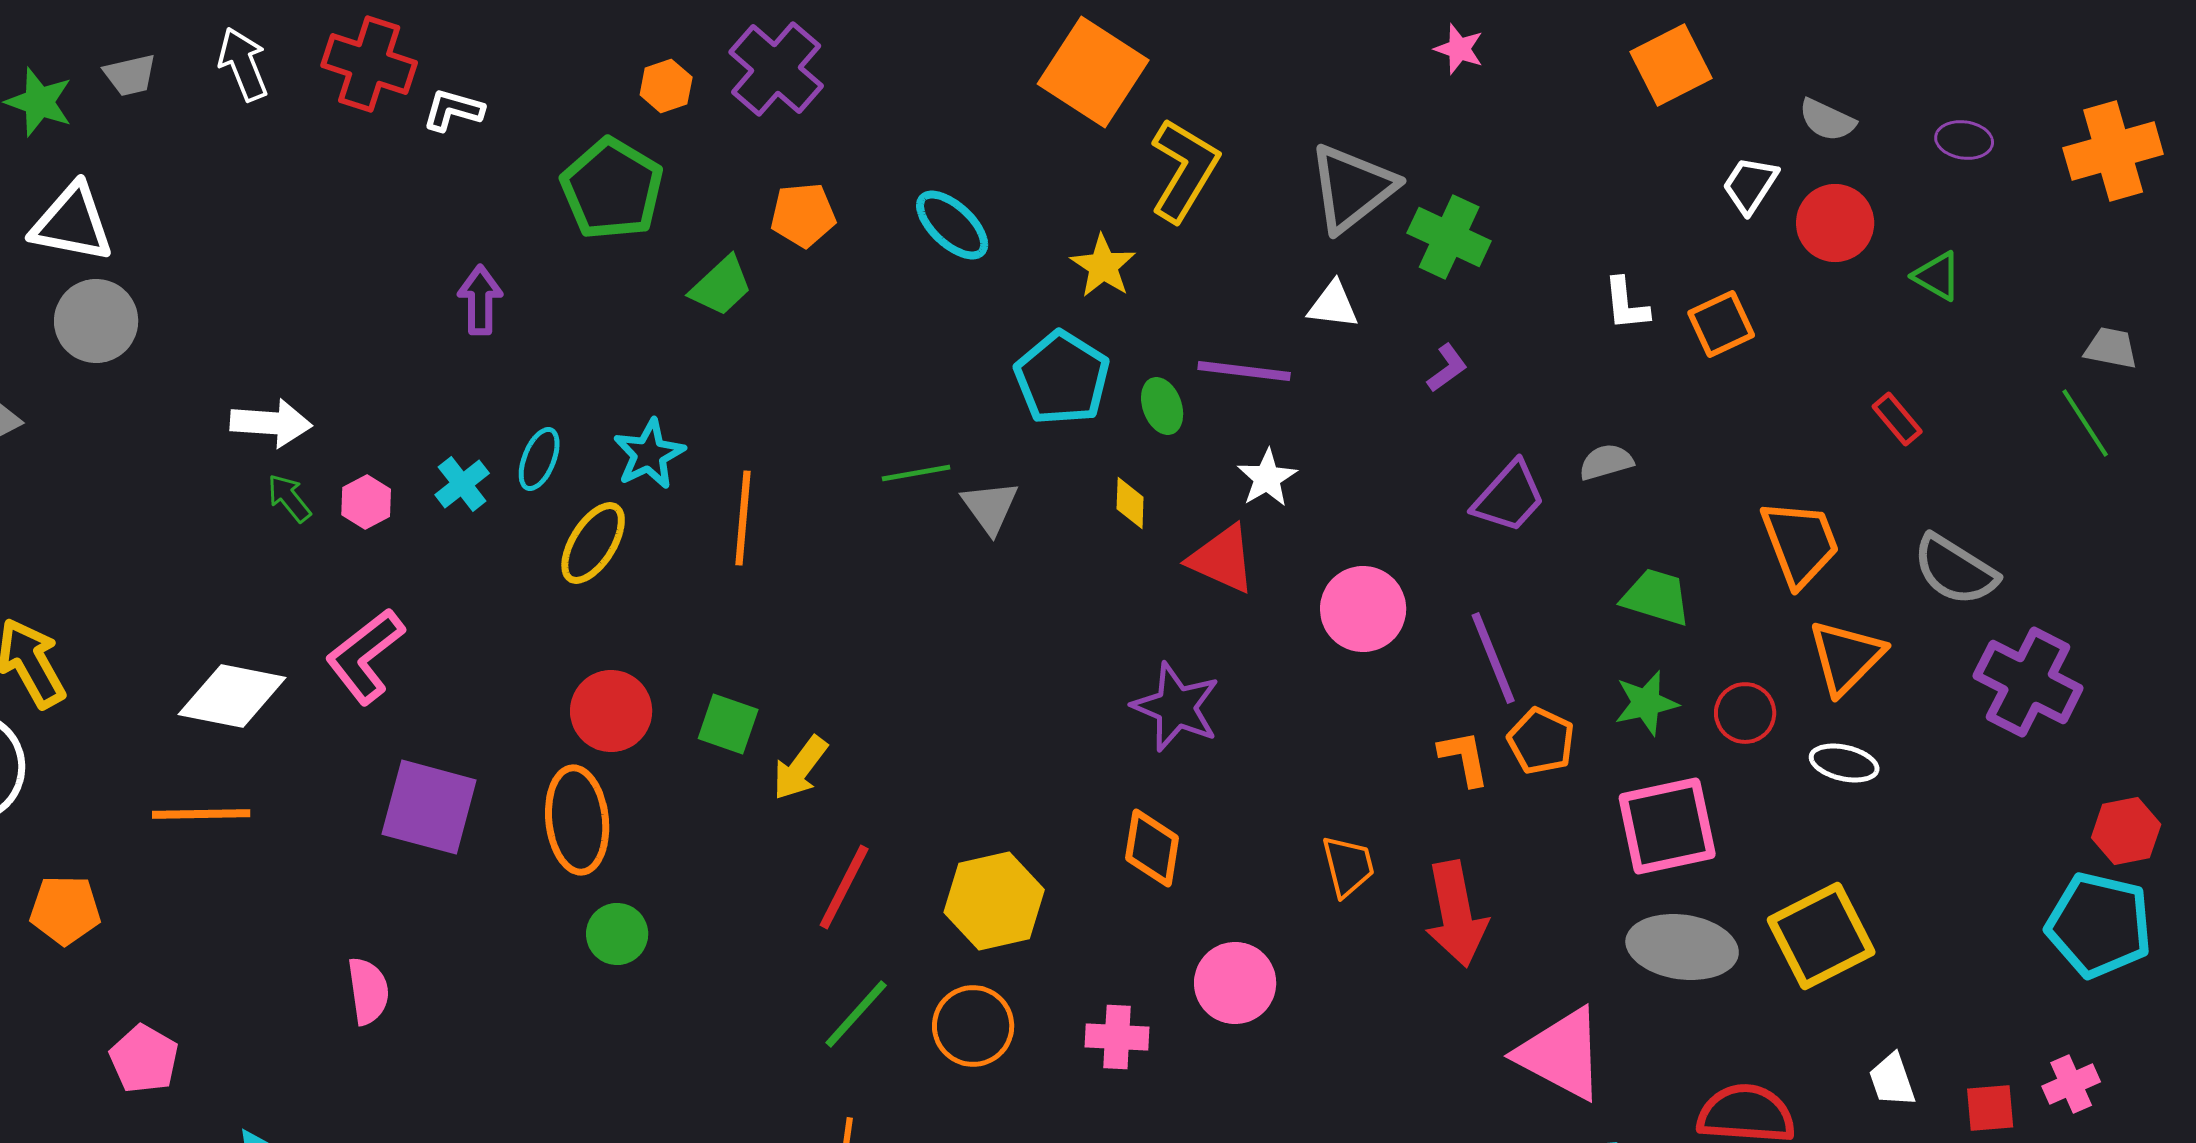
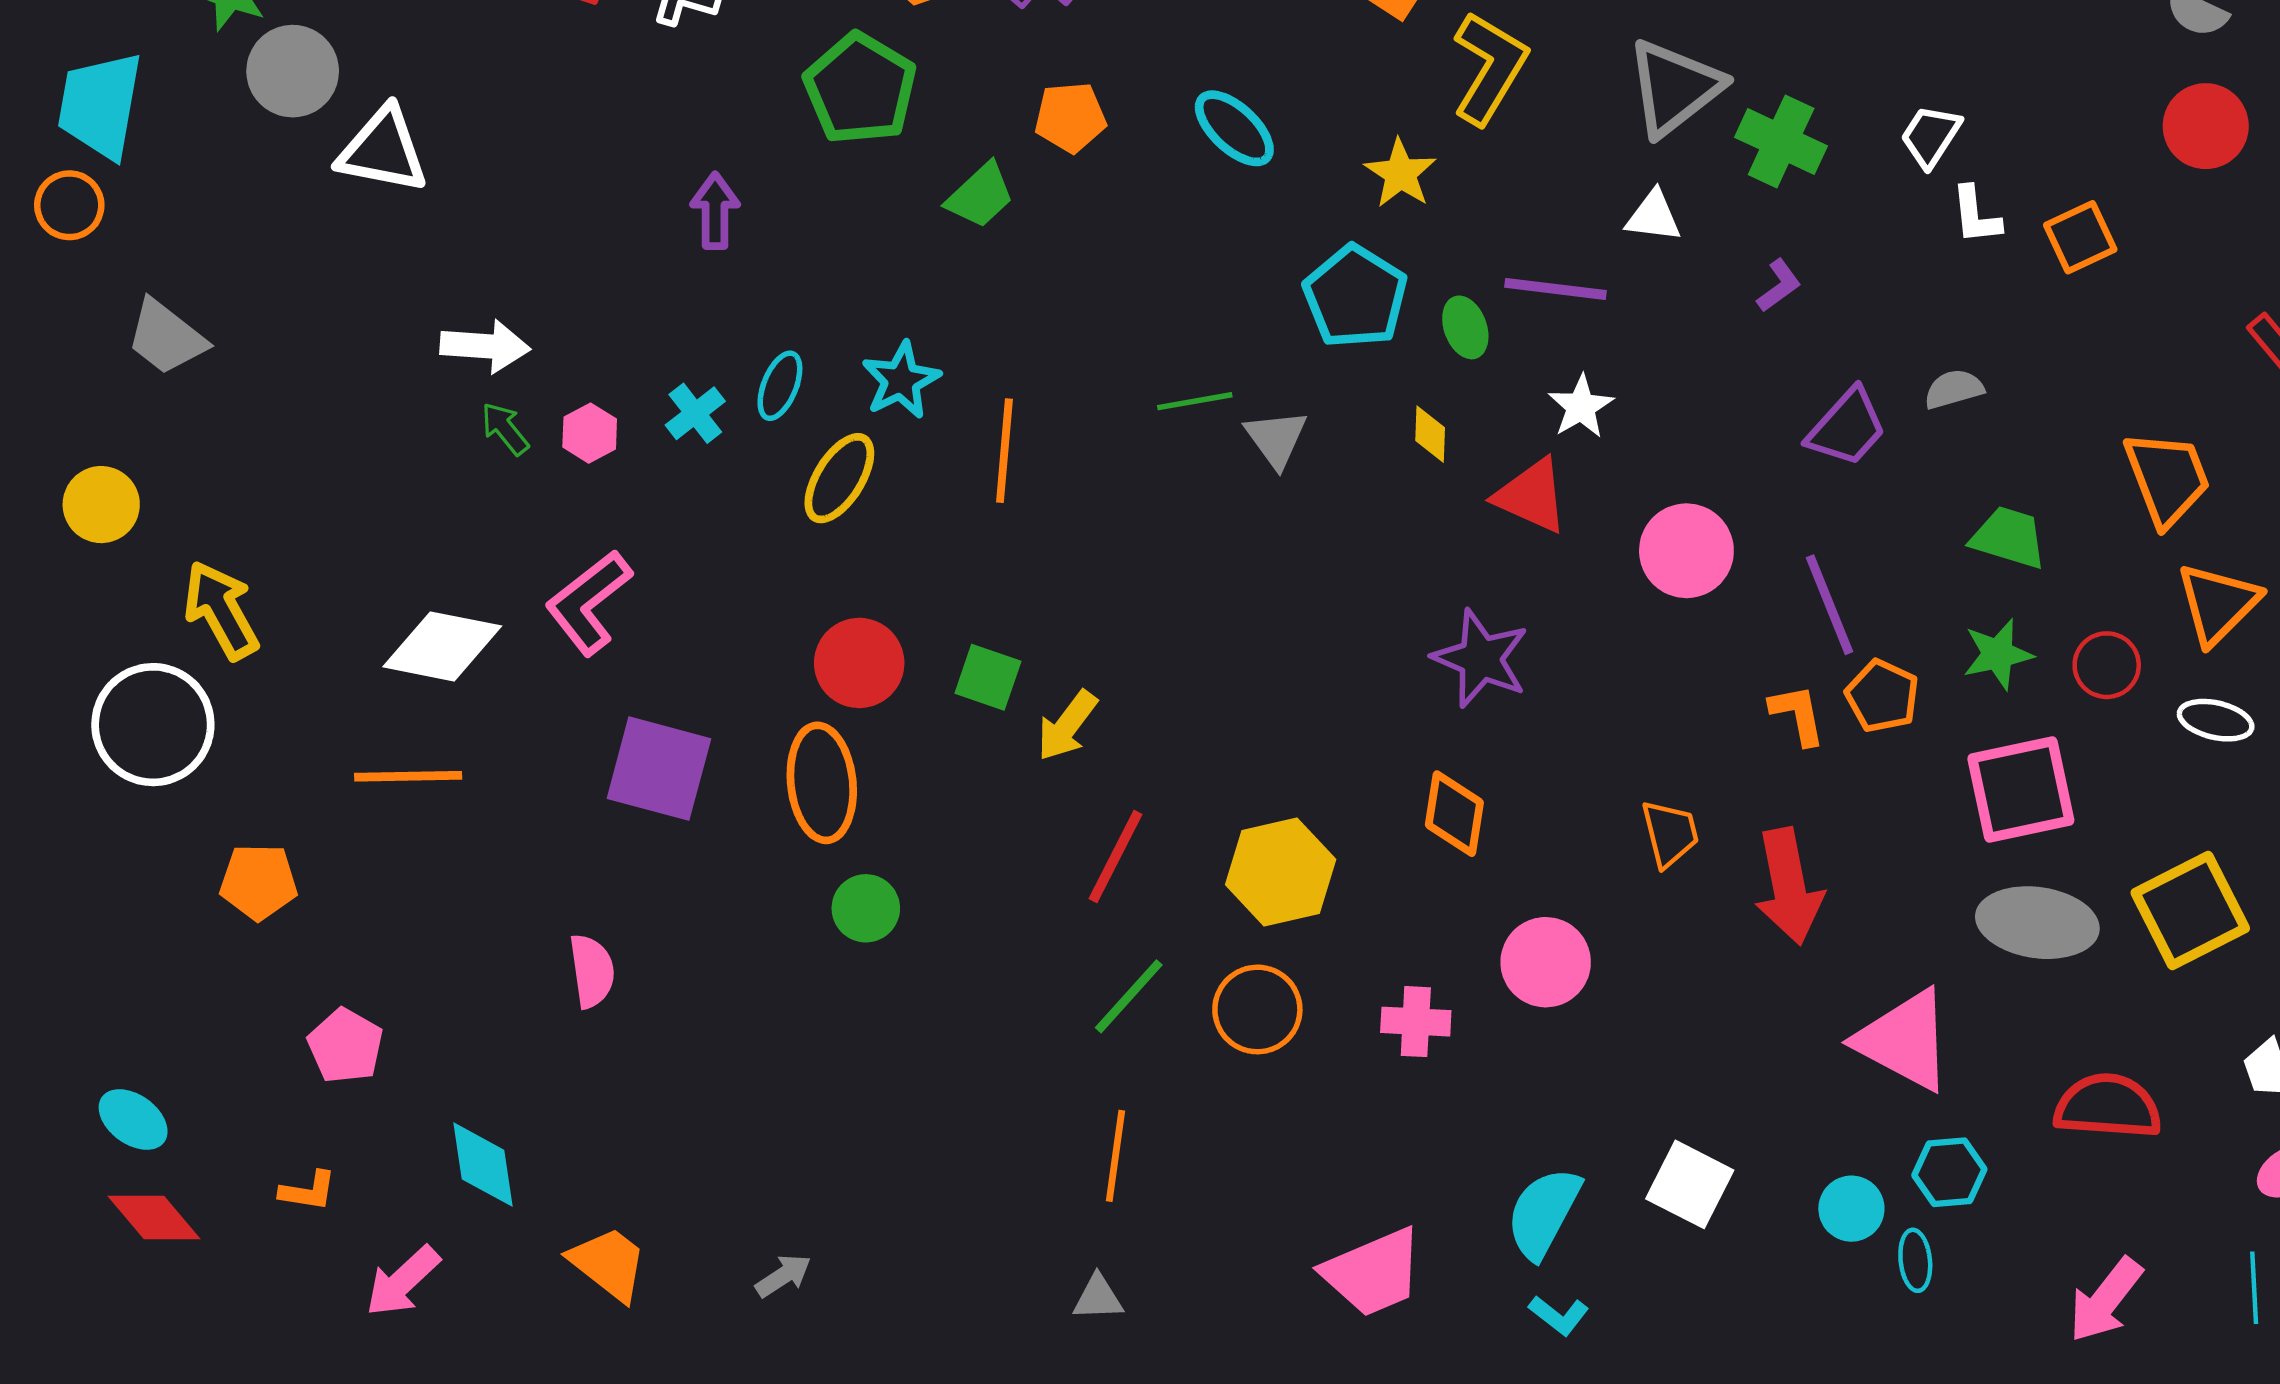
white trapezoid: (1750, 185) -> (1931, 136), moved
white triangle: (72, 223) -> (383, 150), moved
gray circle: (96, 321) -> (293, 71), moved

